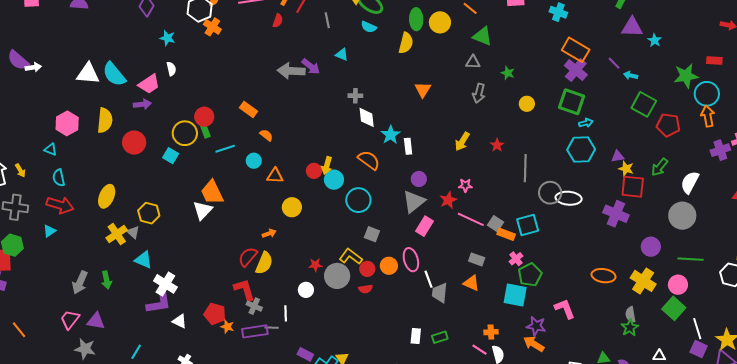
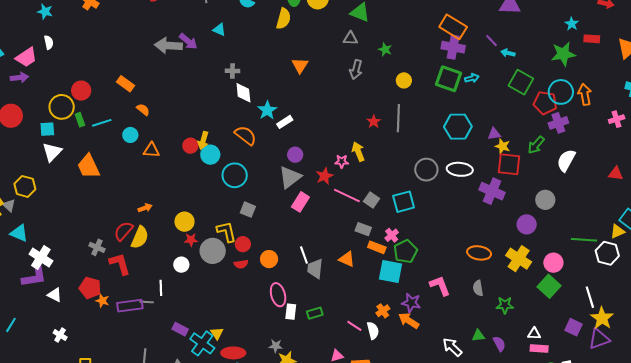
cyan star: (655, 40) -> (572, 24), moved
purple cross: (576, 70) -> (453, 47), turned -30
cyan circle: (707, 94) -> (561, 92), moved
cyan arrow: (586, 123) -> (472, 78), moved
green rectangle: (205, 131) -> (80, 120), moved
yellow arrow: (462, 141) -> (358, 152), moved, turned 126
white rectangle: (408, 146) -> (285, 122), turned 63
purple cross: (720, 150) -> (558, 123), moved
cyan square: (171, 156) -> (47, 129), turned -35
gray line: (525, 168) -> (398, 118), moved
white ellipse: (569, 198) -> (460, 169), moved
yellow circle: (292, 207) -> (185, 222), moved
white triangle: (203, 210) -> (52, 152), moved
gray circle: (682, 216) -> (545, 200), moved, size x0.7
orange rectangle: (506, 234) -> (377, 247), moved
yellow L-shape: (351, 257) -> (226, 232), turned 40
gray rectangle: (477, 259) -> (363, 229), moved
green line: (691, 259) -> (584, 240), moved
pink ellipse: (411, 260) -> (278, 295), moved
orange circle: (389, 266) -> (269, 259), moved
gray cross: (254, 306) -> (97, 247), moved
gray semicircle: (631, 315) -> (478, 288), moved
green star: (630, 328) -> (505, 305), turned 30
white line: (697, 329) -> (590, 297), moved
orange cross: (491, 332) -> (383, 311), moved, turned -32

